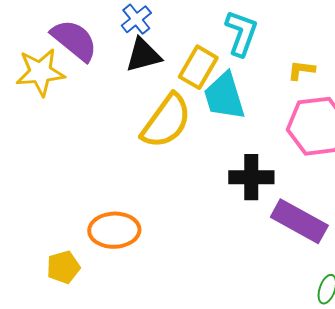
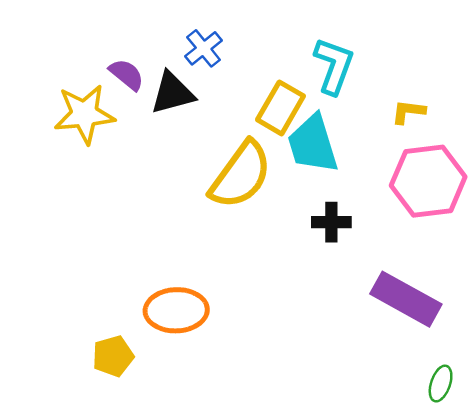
purple semicircle: (74, 40) -> (127, 74), size x0.6
black triangle: (143, 55) -> (173, 93), moved
black cross: (251, 177) -> (331, 222), moved, size x0.7

